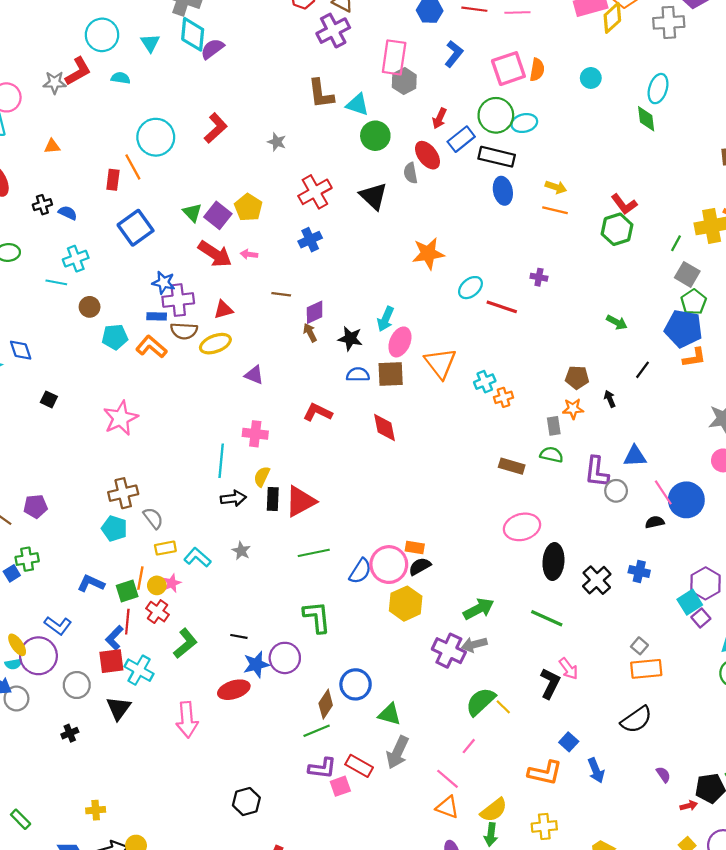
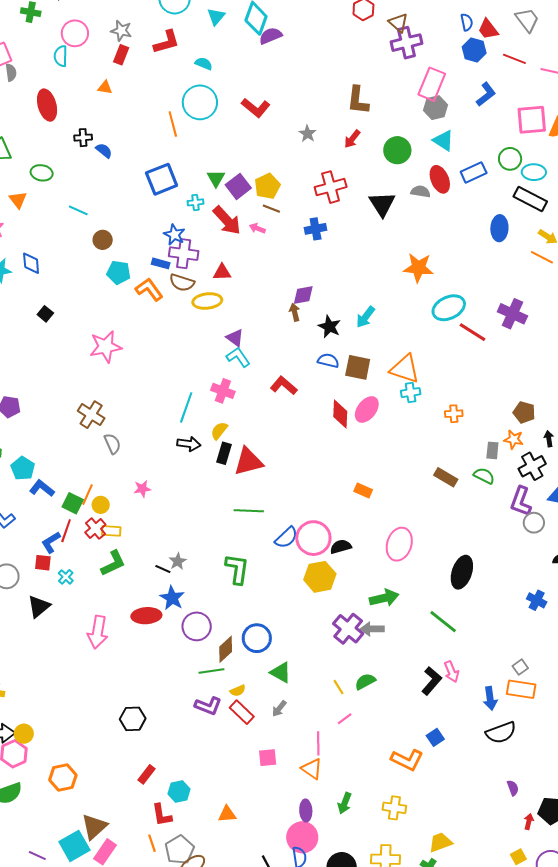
purple cross: (333, 31) -> (406, 43), moved
red L-shape: (78, 71) -> (166, 42), moved
cyan semicircle: (121, 78) -> (204, 64), moved
cyan triangle: (357, 105) -> (443, 141), moved
green circle: (496, 115) -> (510, 159), size x0.7
red arrow: (439, 118) -> (352, 139), moved
red L-shape: (216, 128) -> (256, 108), turned 68
black rectangle: (497, 157) -> (530, 199), moved
gray semicircle: (411, 173) -> (421, 192), turned 96
red rectangle: (113, 180) -> (121, 55), moved
cyan cross: (76, 259) -> (196, 202), moved, size x0.7
purple cross: (539, 277) -> (512, 314), size x1.8
cyan ellipse: (470, 288) -> (449, 308), size x1.4
brown line: (281, 294) -> (271, 209), moved
pink ellipse: (400, 342) -> (367, 409), moved
orange triangle: (440, 363) -> (405, 369), turned -48
cyan cross: (485, 382) -> (411, 393), moved
brown cross: (123, 493) -> (91, 415), turned 32
pink ellipse: (522, 527) -> (399, 544), moved, turned -72
cyan pentagon: (114, 528) -> (23, 468), moved
yellow rectangle: (165, 548) -> (111, 531), moved
orange rectangle: (415, 548) -> (363, 491), moved
gray star: (241, 551) -> (178, 561), moved
cyan L-shape: (197, 557) -> (238, 357), moved
black cross: (597, 580) -> (532, 466), moved
pink star: (172, 583) -> (142, 489), moved
green square: (127, 591) -> (73, 503), turned 30
purple circle: (285, 658) -> (197, 626), moved
red square: (111, 661) -> (43, 563), size x0.7
blue star: (256, 664) -> (172, 598), turned 30
cyan cross: (139, 670) -> (66, 577), size x0.6
green semicircle: (481, 702) -> (365, 682), size x0.7
yellow line: (503, 707) -> (339, 687), moved
gray arrow: (398, 752) -> (279, 709), size x0.6
blue arrow: (596, 771) -> (490, 698), moved
pink line: (447, 779) -> (318, 743), turned 35
pink square: (340, 786) -> (268, 758), moved
red arrow: (689, 806) -> (529, 822), turned -77
yellow semicircle: (494, 810) -> (238, 691), moved, size x0.6

